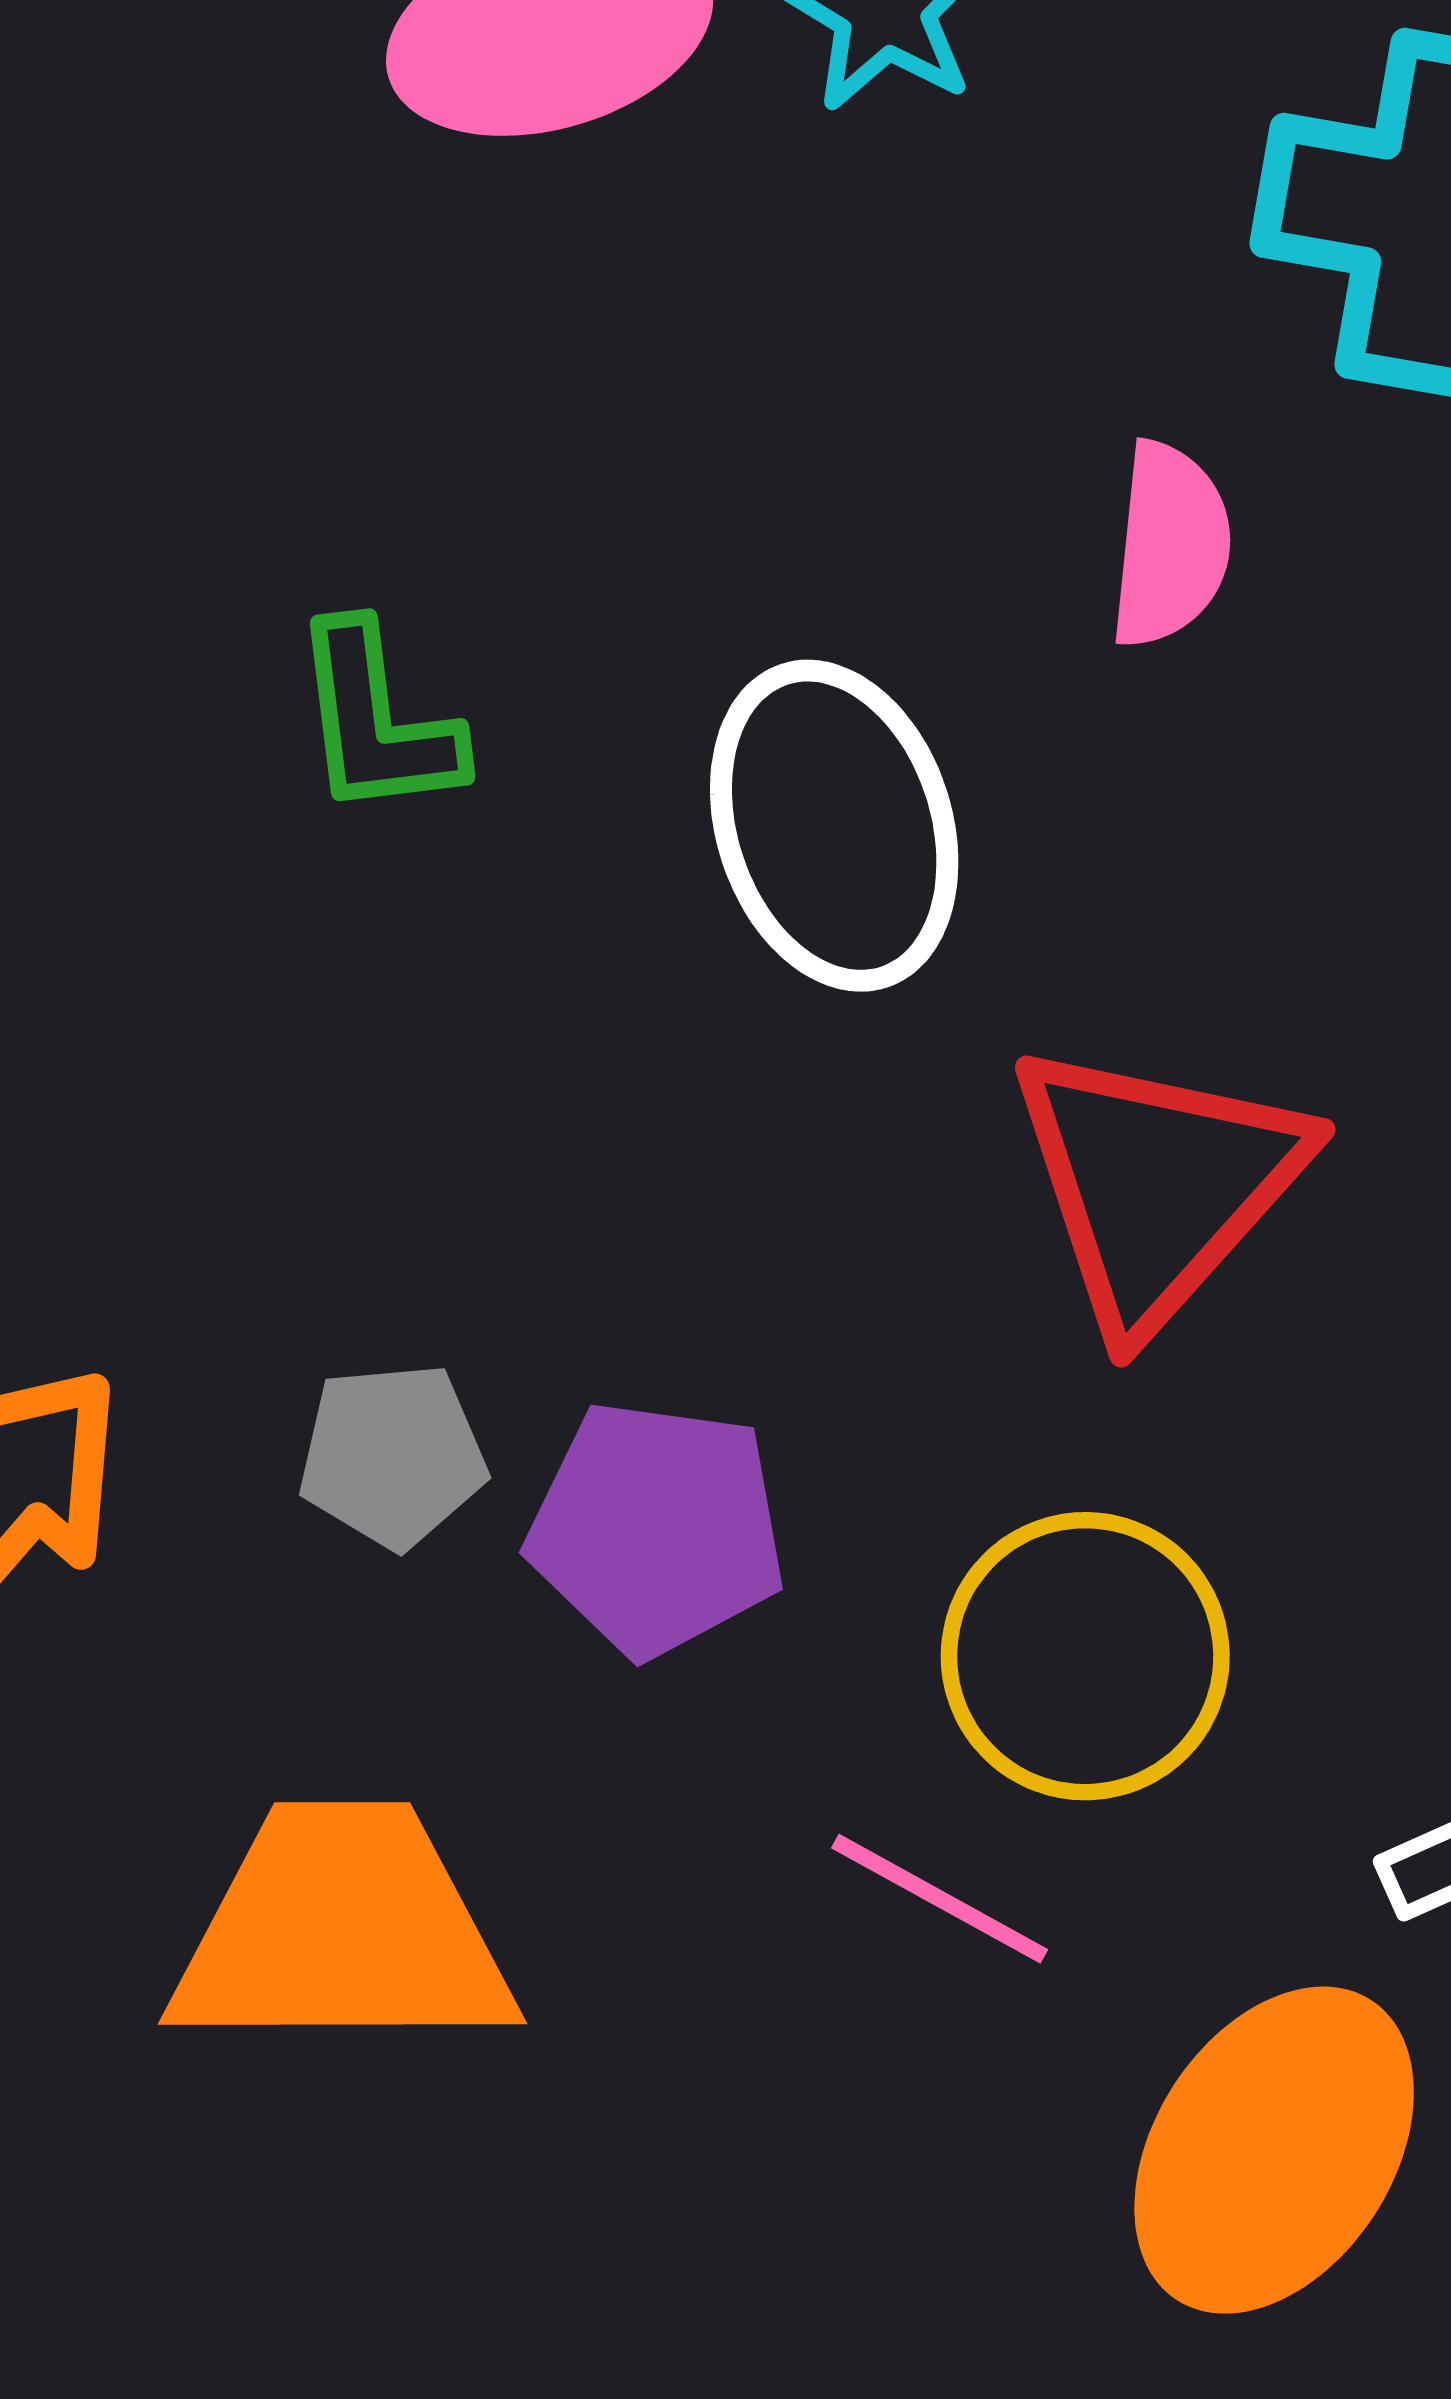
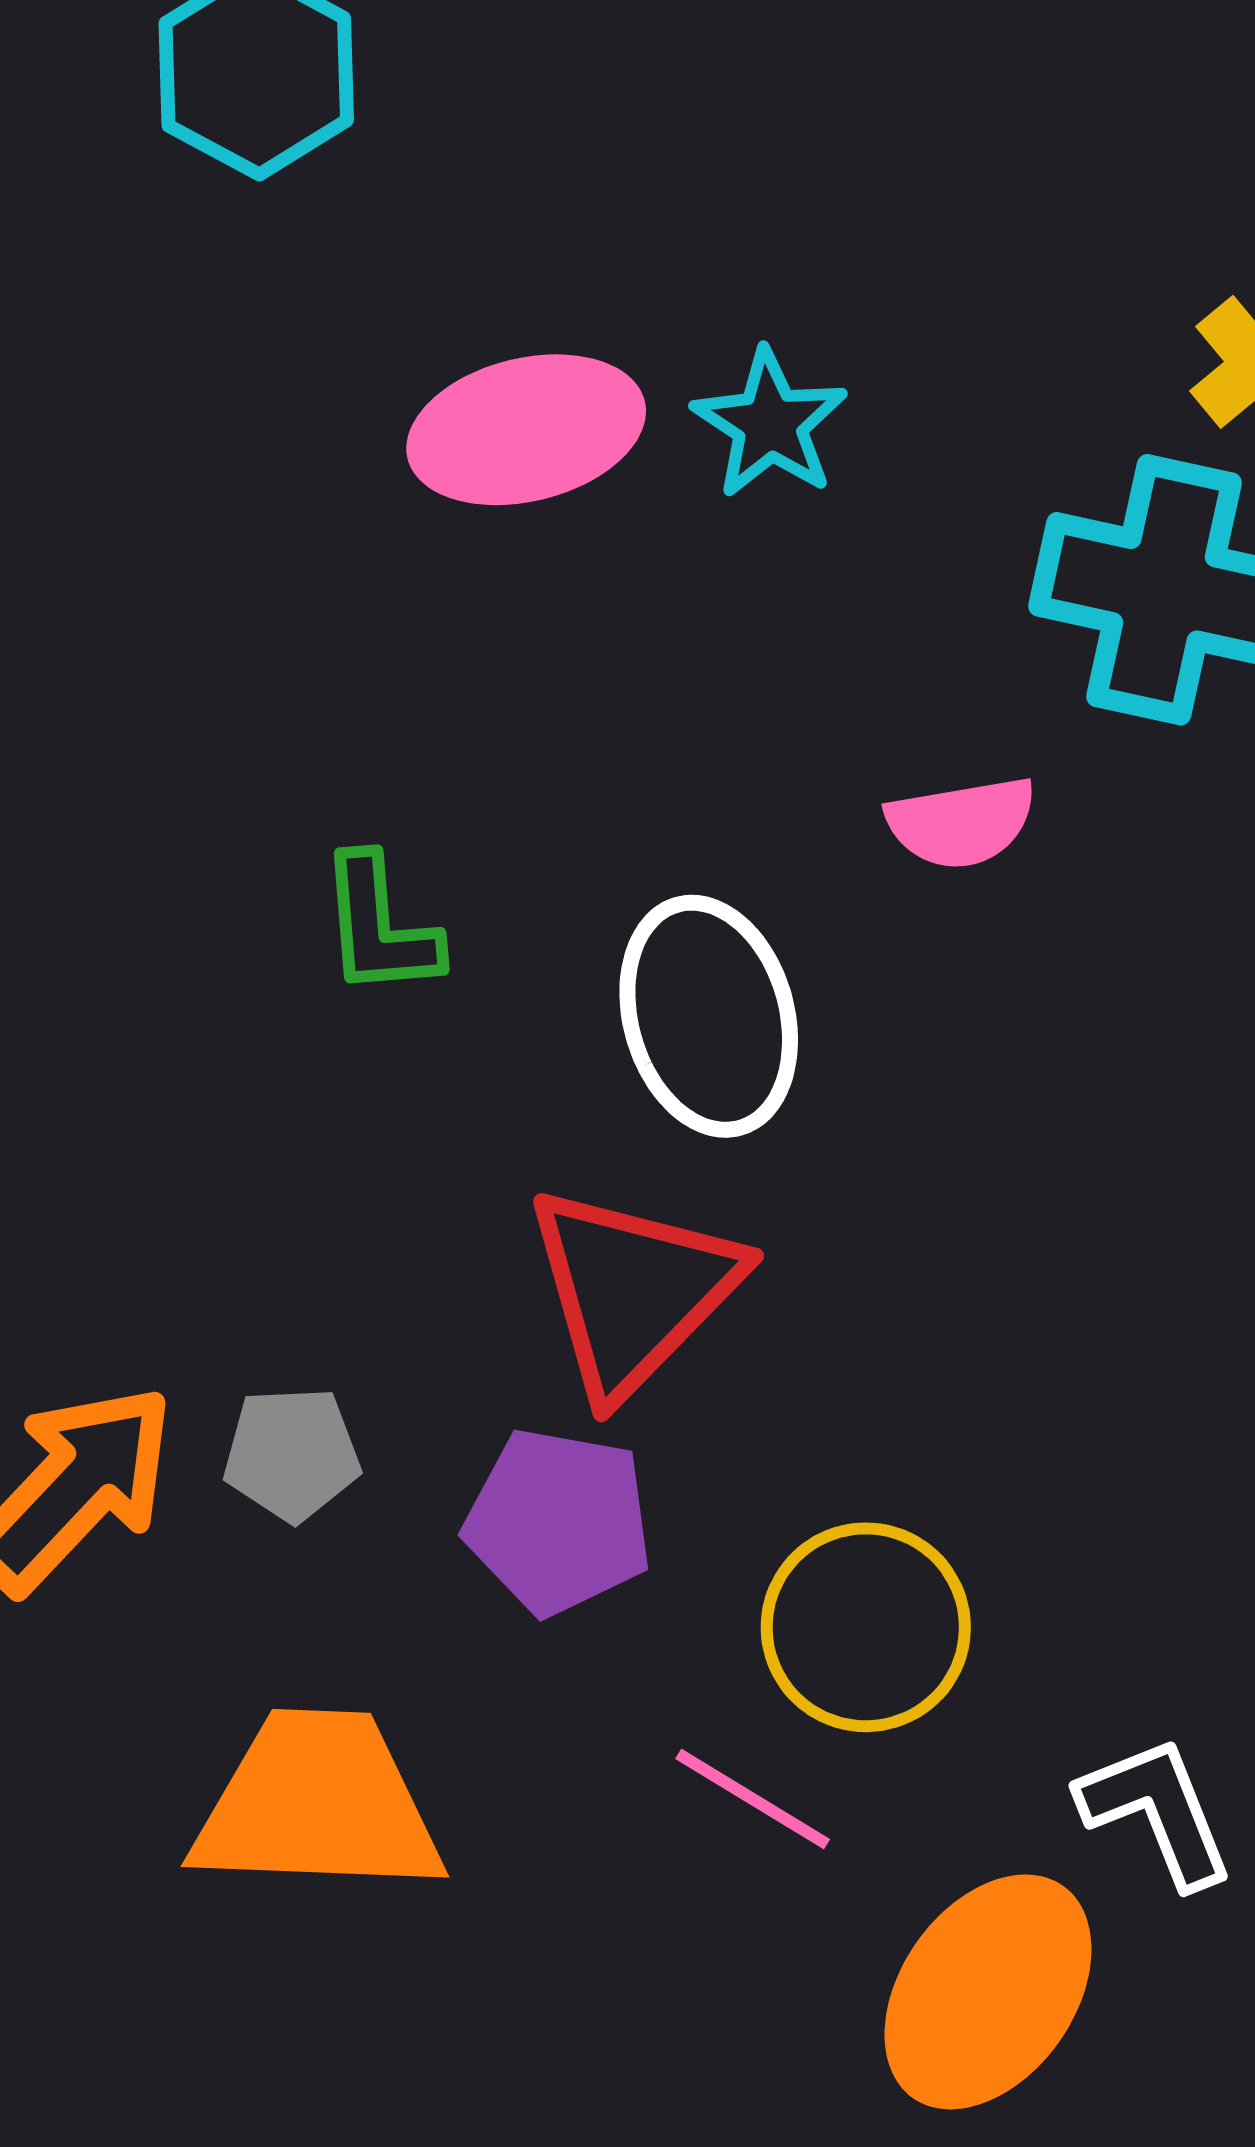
pink semicircle: (1170, 545) -> (961, 822), turned 72
red triangle: (1157, 1184) -> (633, 1290), moved
gray pentagon: (392, 1455) -> (292, 1454), moved

